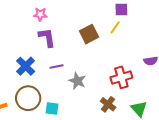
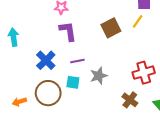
gray star: (77, 81) -> (99, 76), turned 30
cyan square: (52, 109) -> (73, 82), moved

